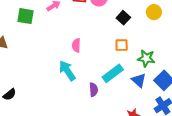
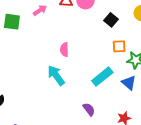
orange square: (122, 45) -> (119, 46), moved
purple semicircle: (94, 90) -> (89, 109), moved, turned -32

